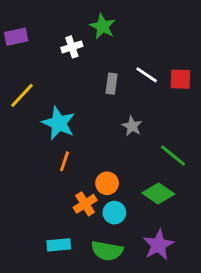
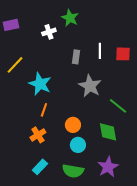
white line: (147, 75) -> (100, 51), turned 56
gray star: (132, 126) -> (90, 86), size x1.6
green diamond: (158, 194) -> (108, 132), turned 45
orange cross: (85, 204) -> (38, 135), moved
cyan rectangle: (59, 245) -> (40, 167), turned -42

